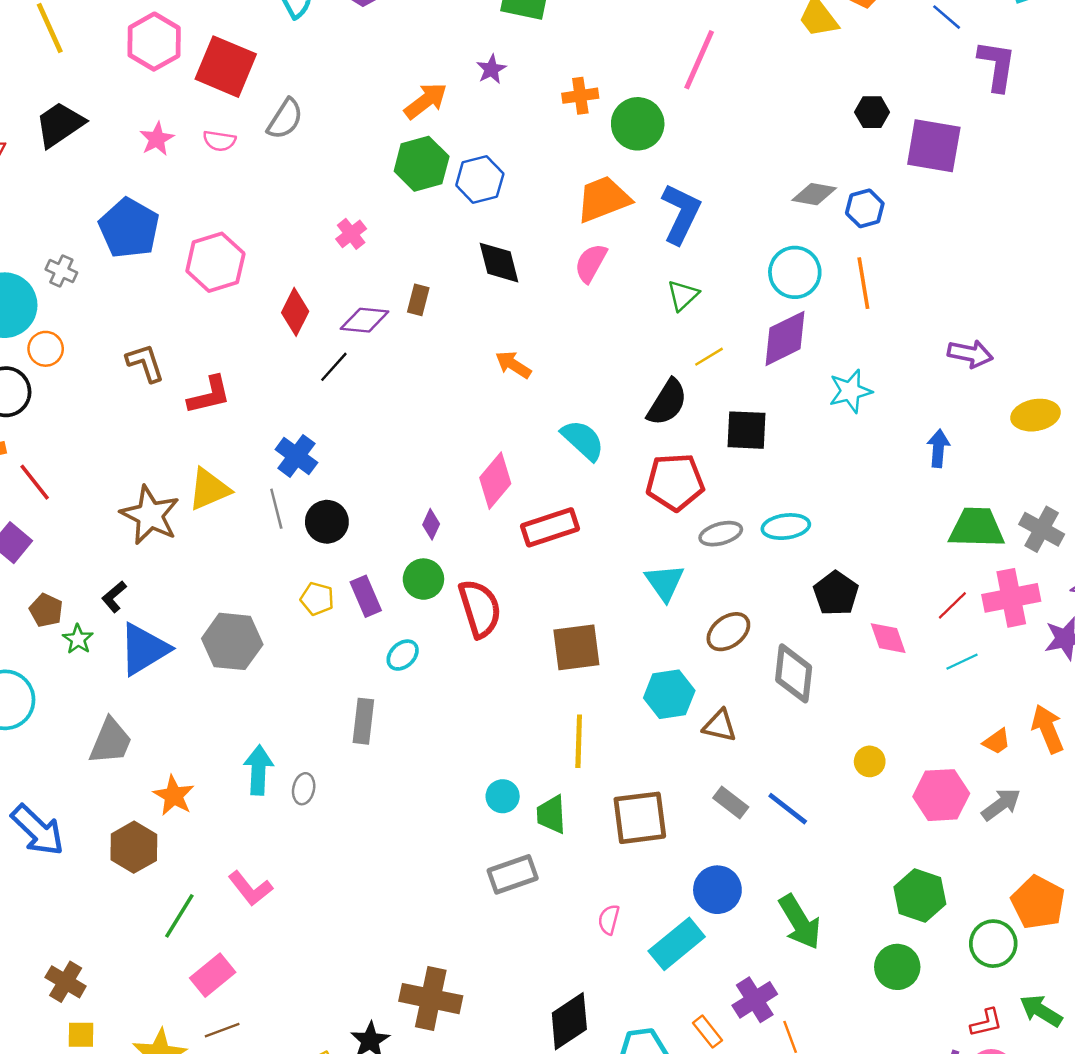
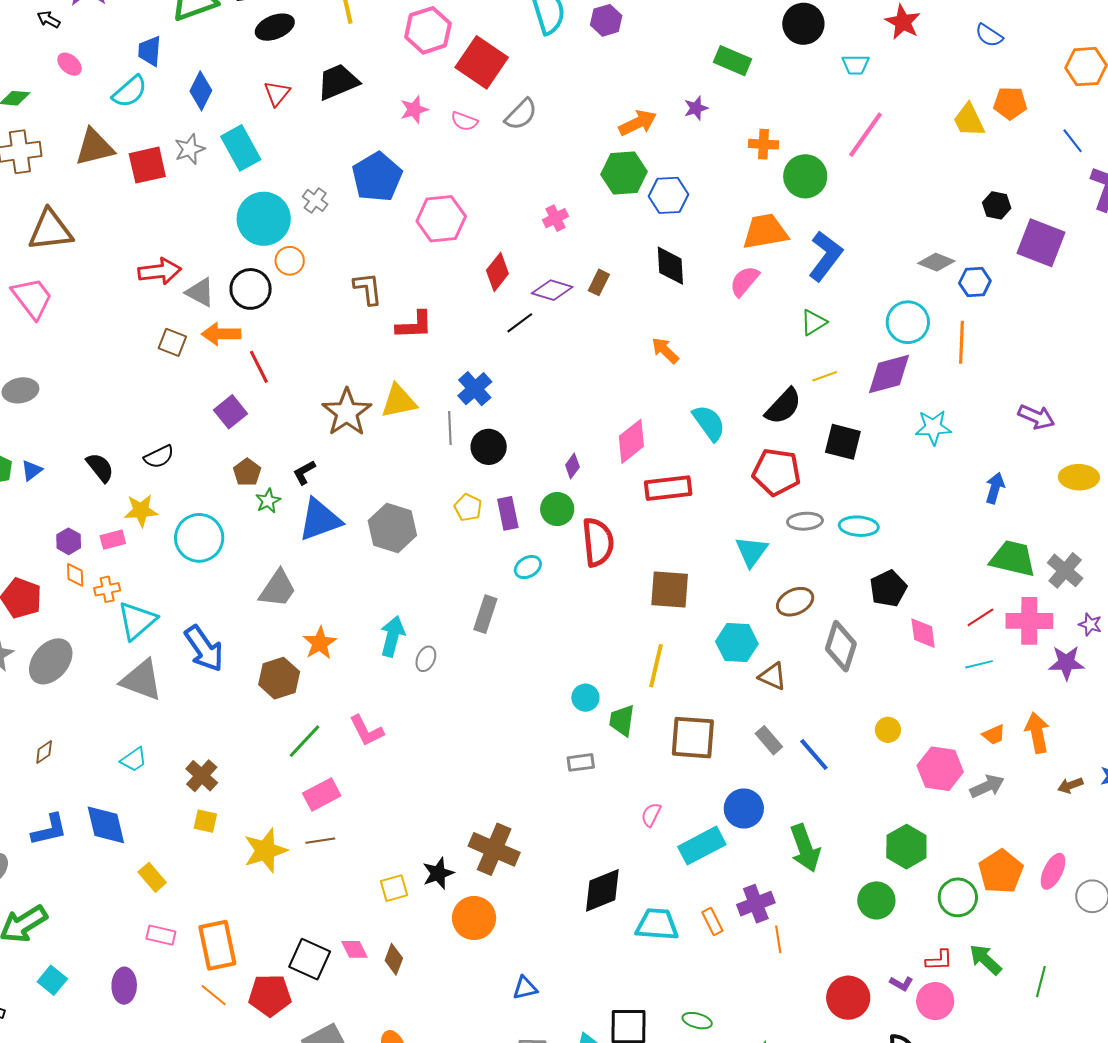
gray rectangle: (513, 874) -> (581, 762), size x0.7

